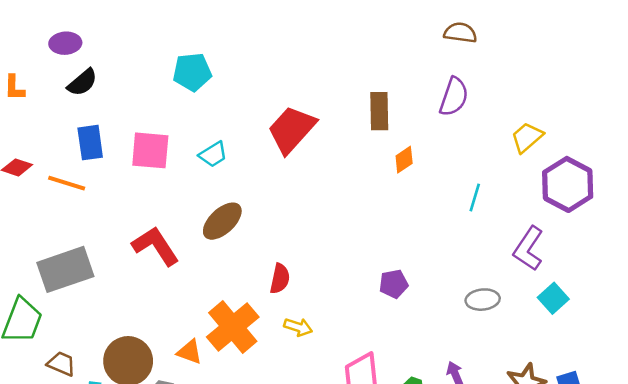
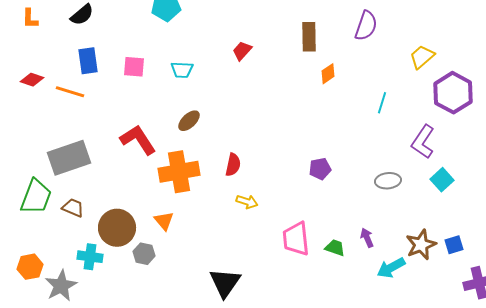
red trapezoid: (292, 129) -> (242, 51), size x0.5
pink square: (150, 150) -> (134, 67), size x0.7
cyan trapezoid: (213, 154) -> (182, 70), turned 35
brown ellipse: (222, 221) -> (189, 121), size x0.7
orange cross: (233, 327) -> (179, 172), moved, turned 30
orange triangle: (190, 352) -> (164, 221), turned 30
brown trapezoid: (61, 364) -> (73, 208), moved

